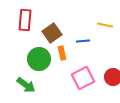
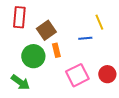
yellow line: (105, 25) -> (99, 22), turned 56
blue line: (83, 41) -> (85, 38), moved

